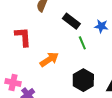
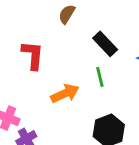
green line: (82, 43) -> (100, 77), moved

